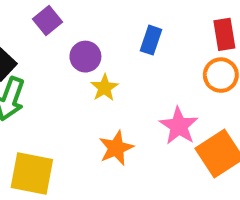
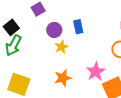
blue rectangle: (151, 40) -> (78, 27), moved, turned -40

